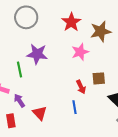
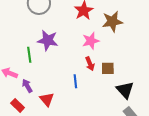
red arrow: (81, 87) -> (90, 64), moved
blue line: (75, 107) -> (75, 81), moved
red rectangle: (11, 121) -> (18, 105), turned -40

